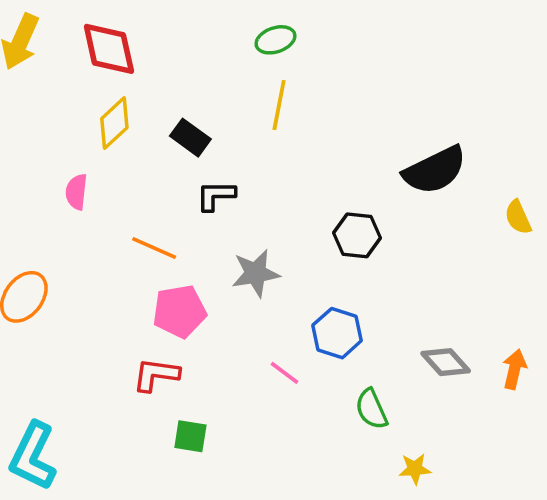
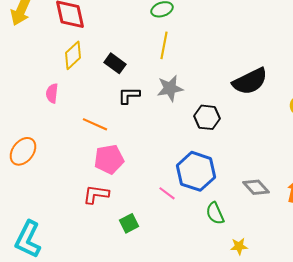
gray star: (256, 273) -> (170, 88), moved
blue hexagon: (337, 333) -> (196, 171), size x1.4
green square: (190, 436) -> (129, 223), moved, turned -36

